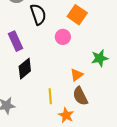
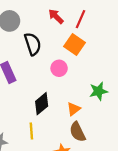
black diamond: (25, 69) -> (42, 104), moved
yellow line: (50, 96) -> (31, 131), moved

